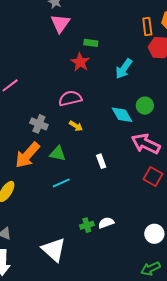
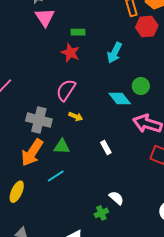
pink semicircle: (70, 98) -> (66, 90), turned -35
gray cross: (39, 124) -> (39, 120), size x1.4
cyan line: (61, 183) -> (56, 176), moved
white semicircle: (106, 223) -> (116, 198), moved, turned 70

